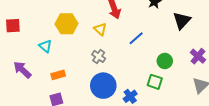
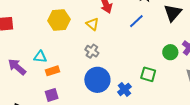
blue line: (136, 38) -> (136, 21), moved
cyan triangle: (45, 46) -> (40, 57), moved, turned -32
green circle: (165, 61) -> (170, 52), moved

